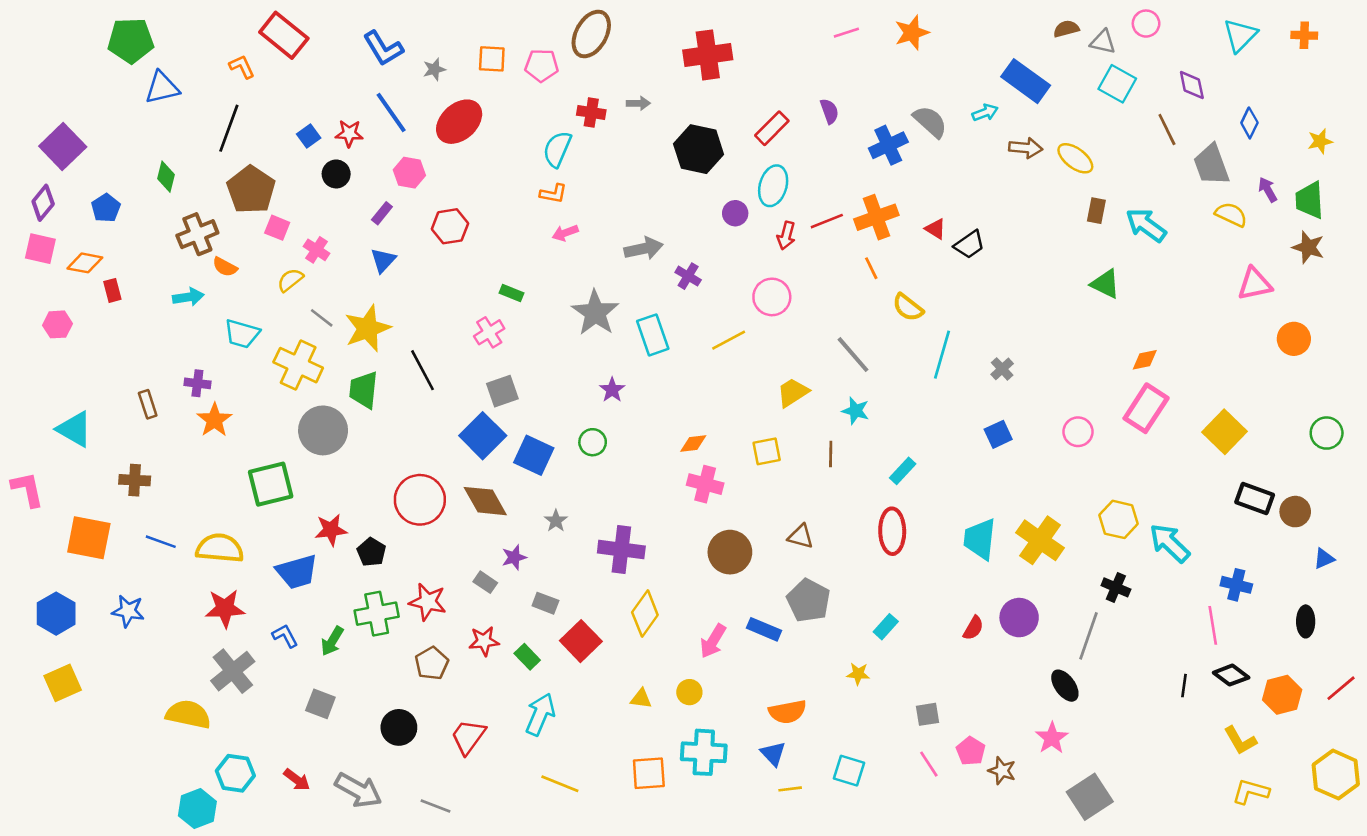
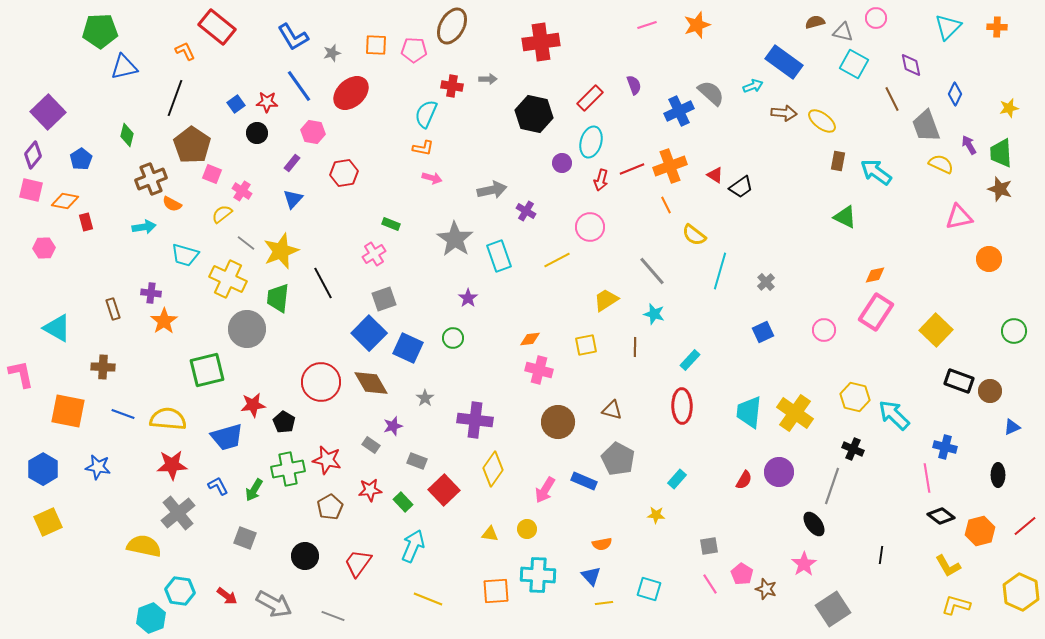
pink arrow: (565, 233) -> (432, 178), turned -144
black line: (1184, 686) -> (881, 555), moved
orange semicircle: (788, 712) -> (602, 544), size x0.7

